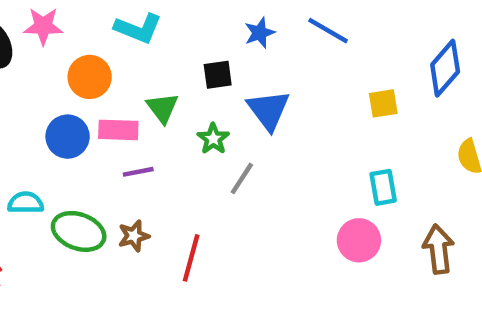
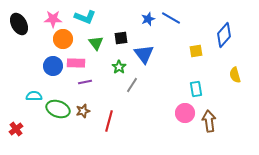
pink star: (43, 26) -> (53, 19), moved
blue star: (260, 33) -> (148, 19), moved
green triangle: (162, 108) -> (96, 43), moved
brown arrow: (438, 249) -> (209, 121), moved

